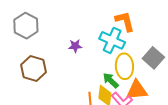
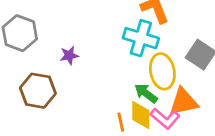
purple star: (75, 46) -> (69, 55), moved

